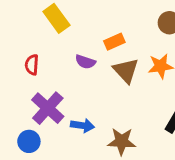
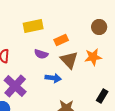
yellow rectangle: (56, 18) -> (33, 26), moved, turned -66
blue arrow: (82, 125) -> (53, 78), moved

